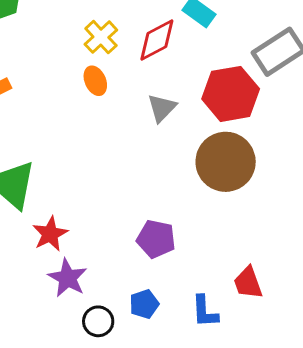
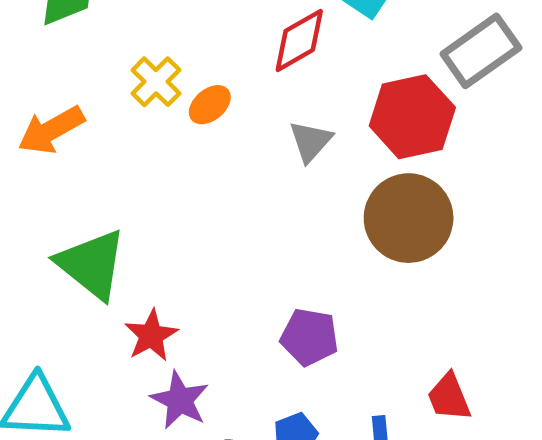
yellow cross: (101, 37) -> (156, 82), moved
orange ellipse: (95, 81) -> (210, 105), turned 76

